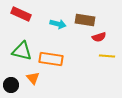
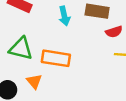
cyan arrow: (58, 24) -> (64, 16), turned 63

